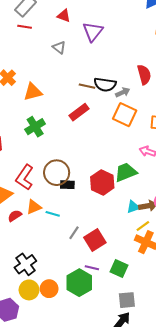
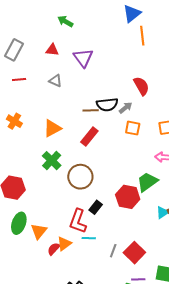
red line: (25, 27) -> (19, 79), moved
orange triangle: (33, 92) -> (52, 128), moved
orange square: (125, 115) -> (133, 128), size x0.7
brown circle: (57, 173) -> (80, 177), moved
red L-shape: (25, 177) -> (78, 221), moved
black rectangle: (67, 185) -> (96, 207), turned -40
orange triangle: (34, 207) -> (64, 244), moved

